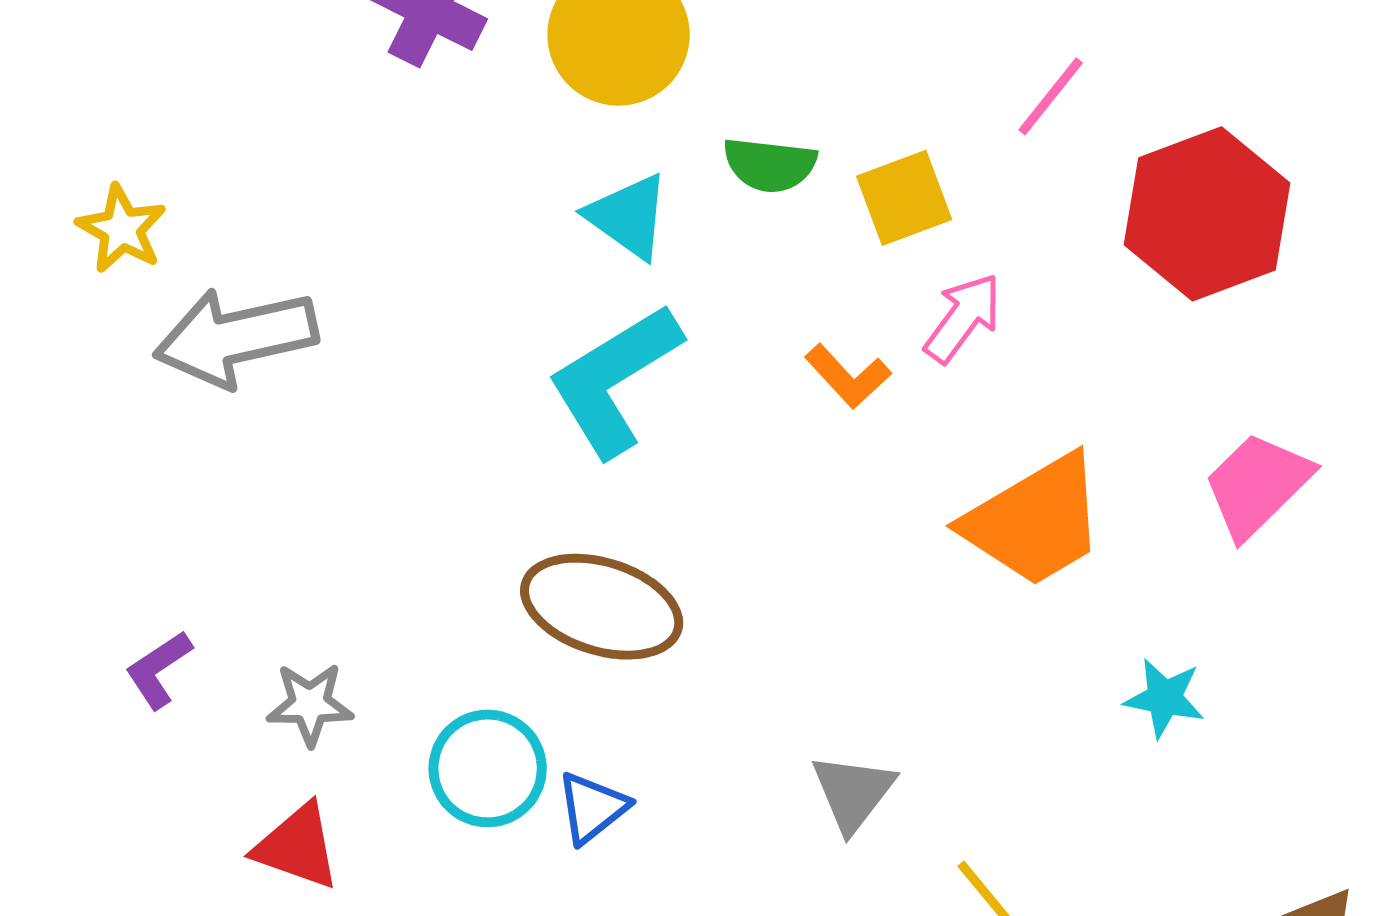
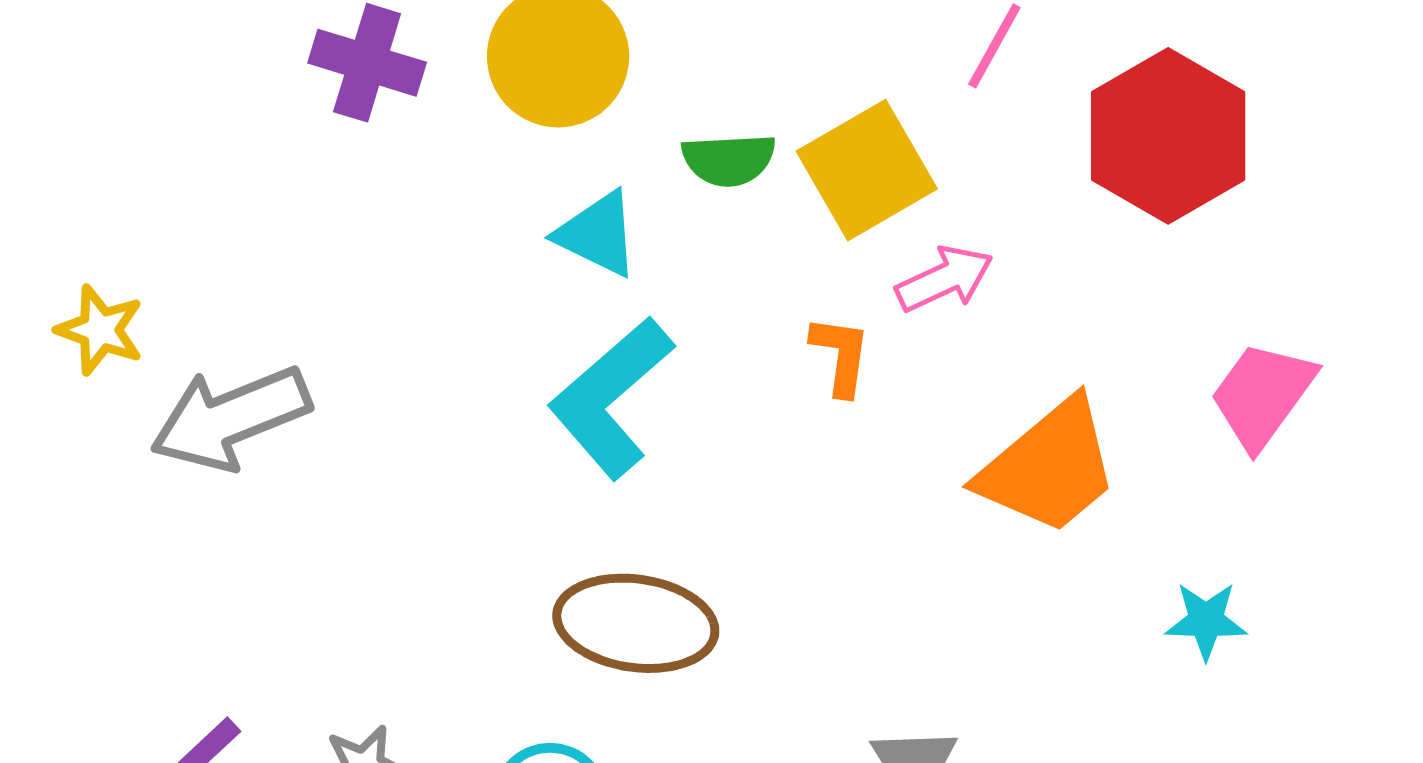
yellow square: (904, 198) -> (867, 170), size x1.4
pink arrow: (963, 318) -> (945, 279), turned 38
orange L-shape: (848, 376) -> (841, 355), turned -120

